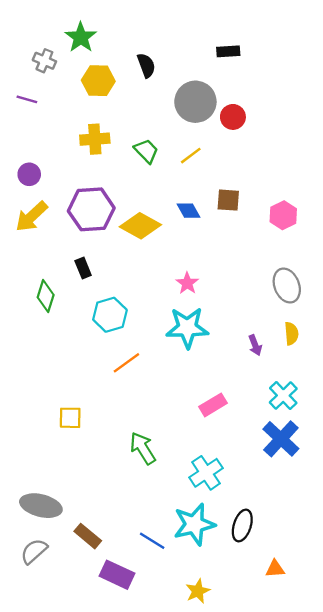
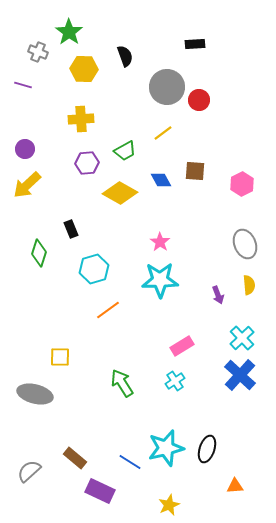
green trapezoid: (146, 151) -> (125, 151), moved, turned 105
purple hexagon: (91, 209) -> (87, 163), moved, size x0.6
cyan cross: (206, 473) -> (175, 381), moved, size x0.7
gray ellipse: (41, 506) -> (35, 394), moved

